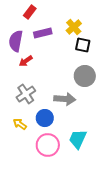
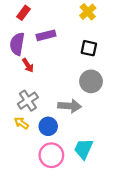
red rectangle: (30, 12) -> (24, 13), moved
yellow cross: (74, 27) -> (88, 12), moved
red arrow: (26, 61) -> (28, 65), turned -88
yellow arrow: (20, 124) -> (21, 123), moved

